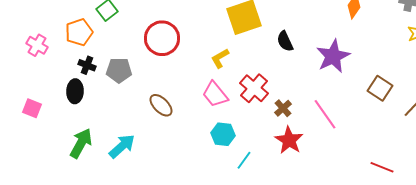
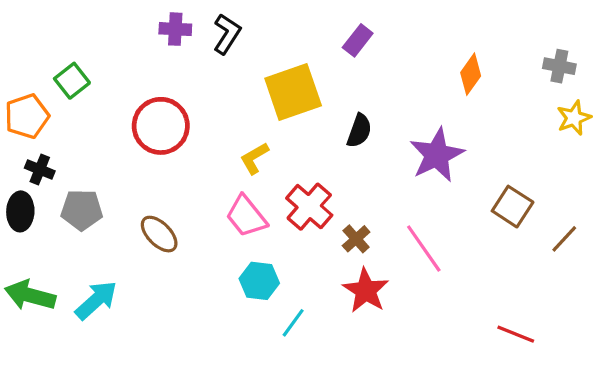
black semicircle: (285, 41) -> (359, 131), turned -135
gray pentagon: (119, 70) -> (82, 210), moved
green arrow: (81, 143) -> (30, 295), turned -104

